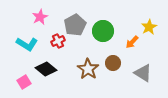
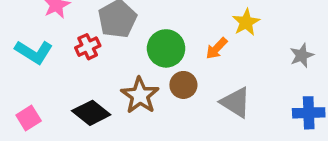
green circle: (103, 31) -> (166, 48), moved
black diamond: (46, 69) -> (91, 113), moved

